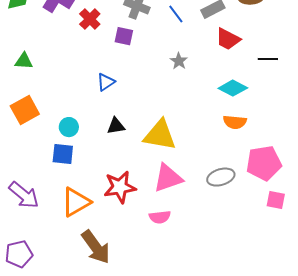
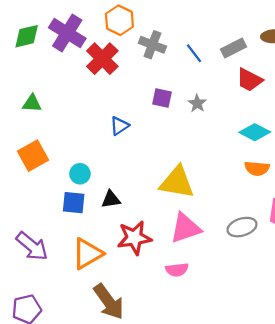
red cross: (90, 19) -> (102, 59), size x1.4
purple square: (124, 36) -> (162, 98), moved
black triangle: (116, 126) -> (111, 199), moved

